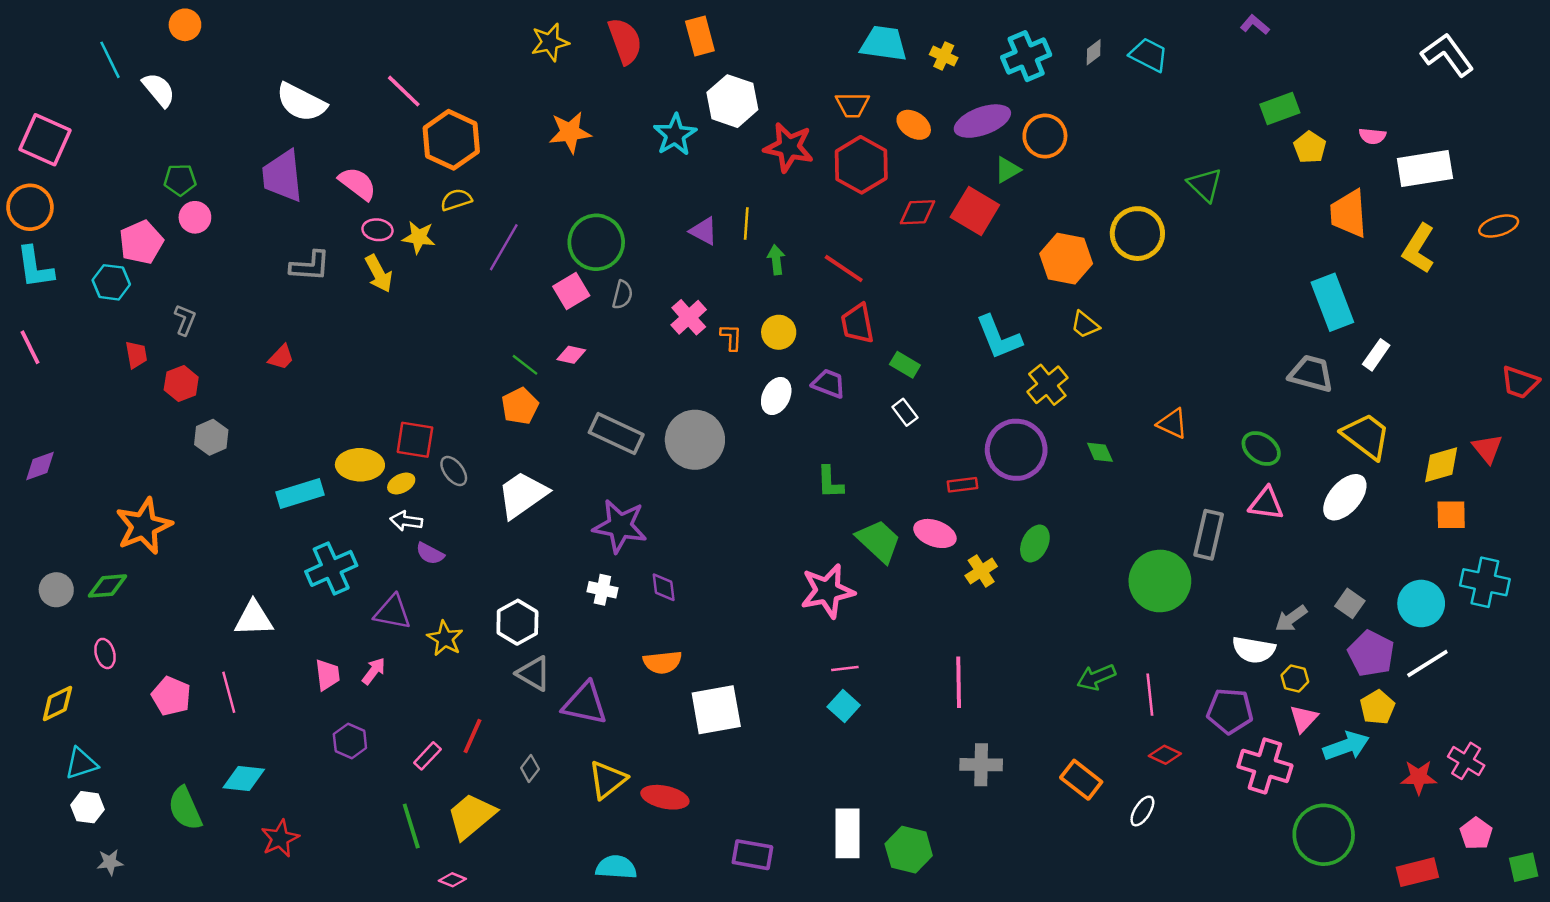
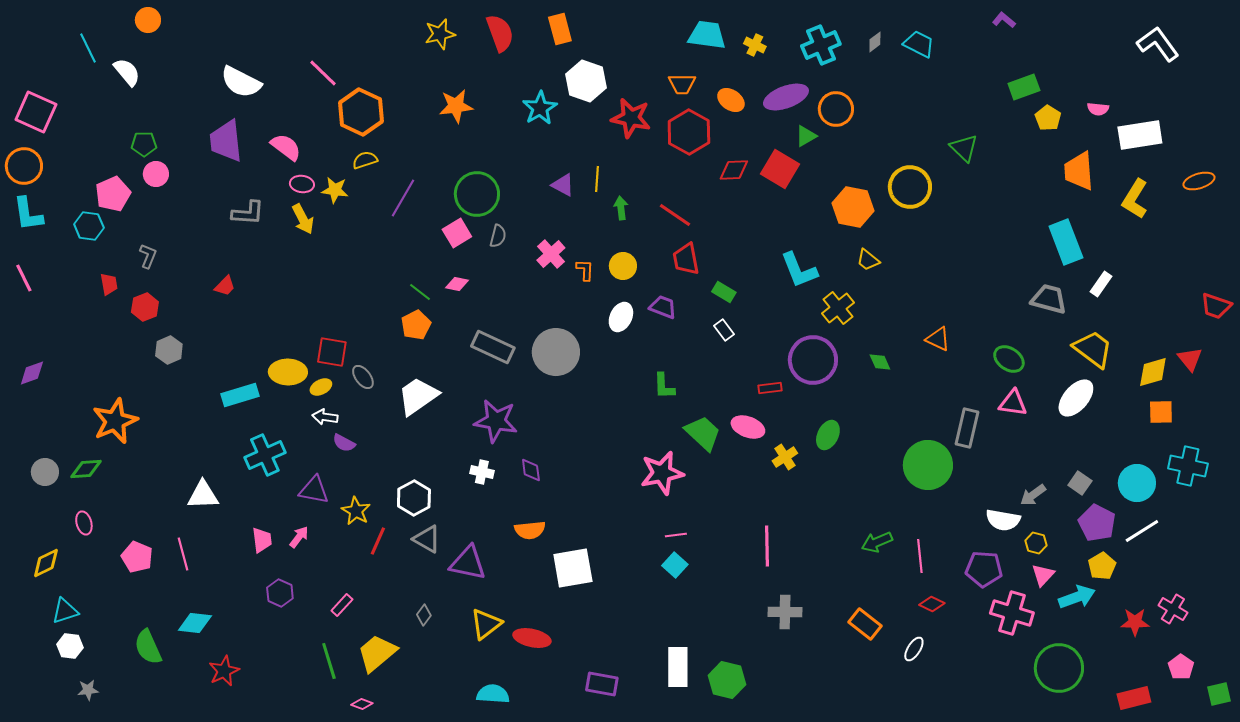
red line: (472, 736) -> (378, 541), moved

